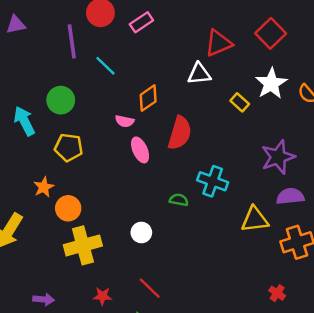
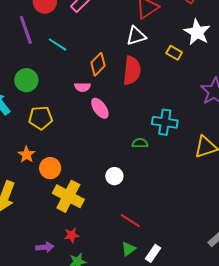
red semicircle: (180, 133) -> (132, 71), moved
yellow cross: (83, 245) -> (68, 196), turned -36
red star: (102, 296) -> (72, 235), moved

